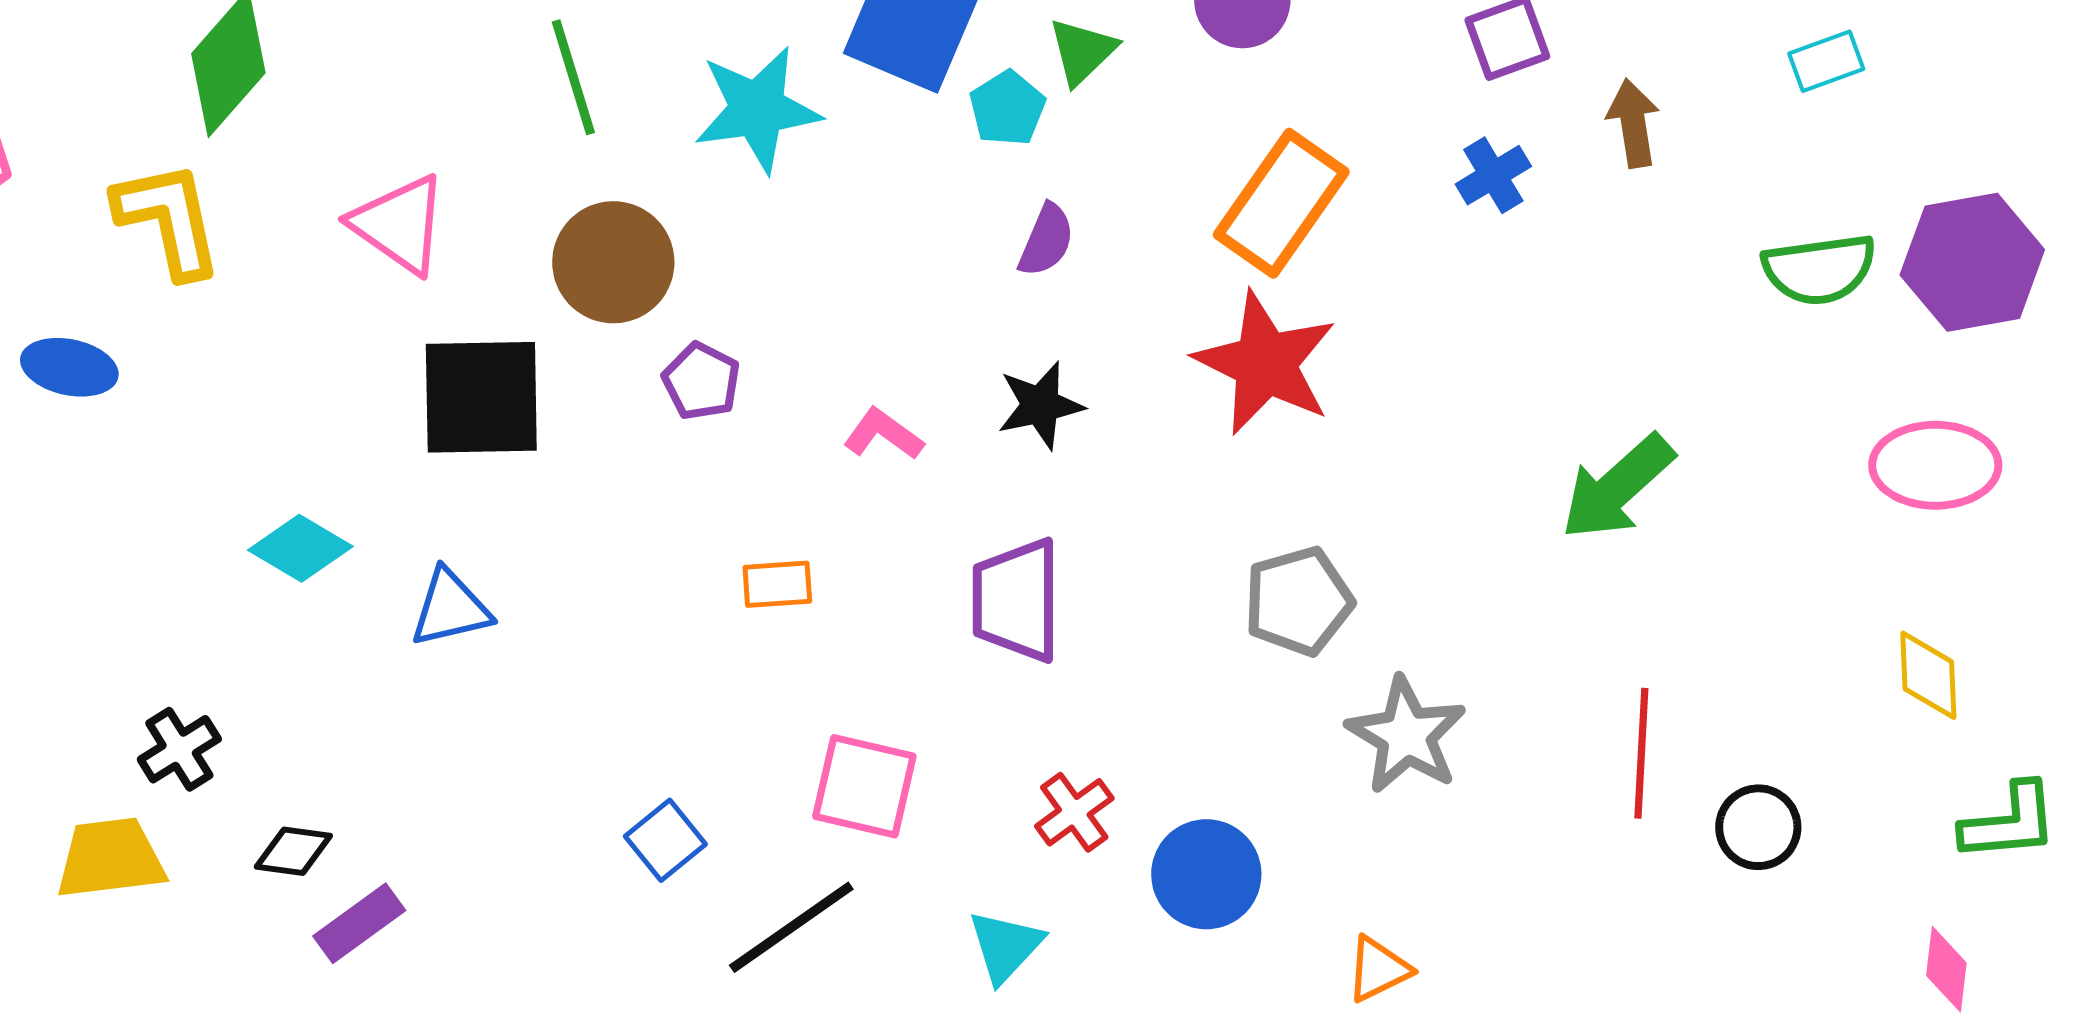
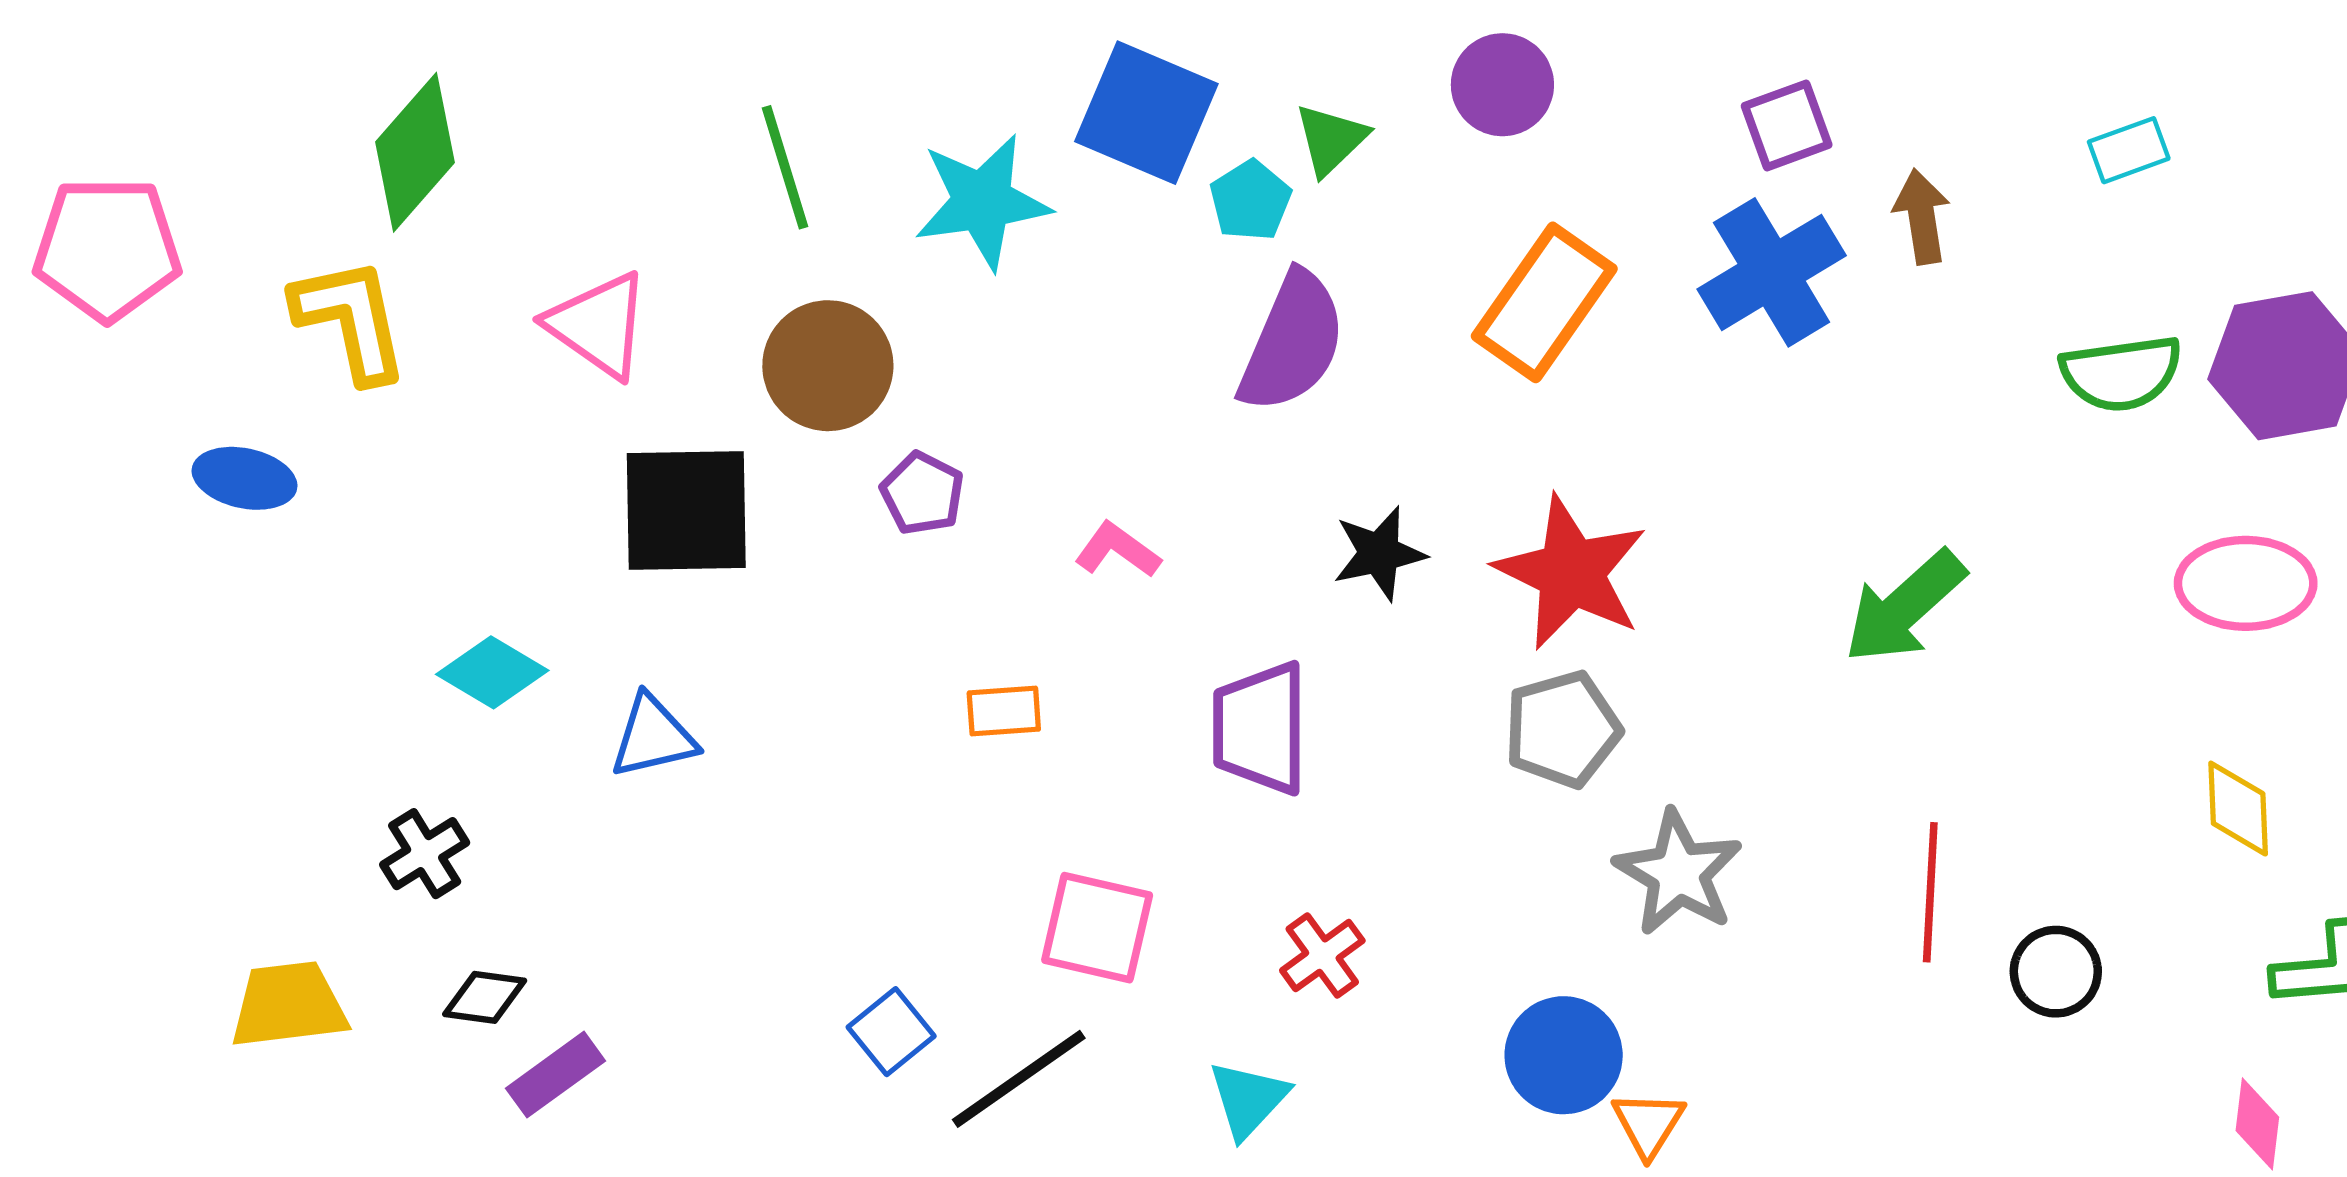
blue cross: (1493, 175) -> (1772, 272), size x1.8
purple semicircle: (1046, 240) -> (1292, 342), size x1.8
red star: (1265, 363) -> (1571, 573), moved
black star: (1040, 405) -> (1379, 553), moved
black cross: (179, 749) -> (425, 854), moved
blue square: (665, 840) -> (891, 1032), moved
blue circle: (1206, 874) -> (1564, 1055), moved
orange triangle: (1378, 969) -> (1648, 1124), turned -32

